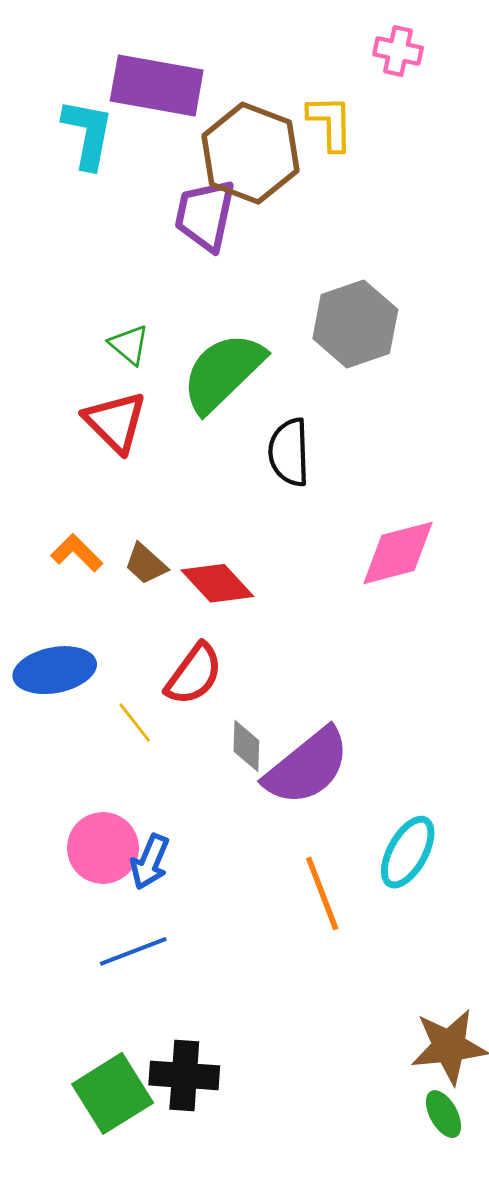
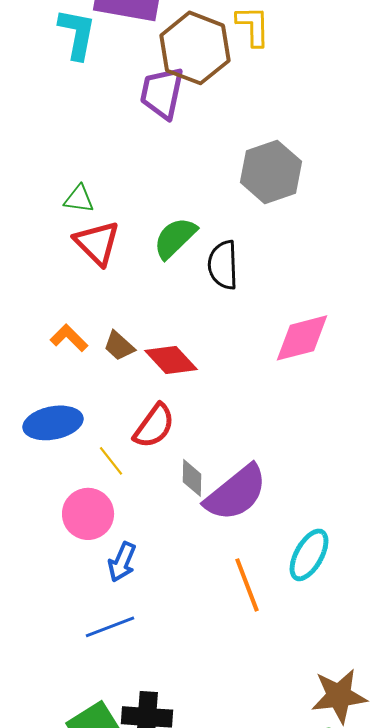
green triangle: (129, 345) -> (79, 199), moved, turned -32
green semicircle: (223, 372) -> (175, 238), moved, size x0.7
pink circle: (103, 848) -> (88, 514), moved

